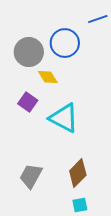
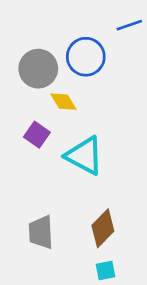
gray trapezoid: (31, 176) -> (41, 232), turned -32

